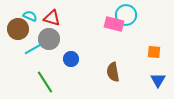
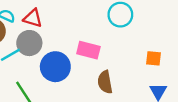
pink rectangle: (114, 24) -> (88, 50), moved
blue circle: (71, 59) -> (55, 67), size x1.6

